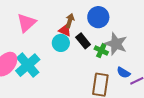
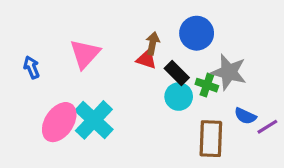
cyan circle: (61, 43) -> (179, 97), moved

